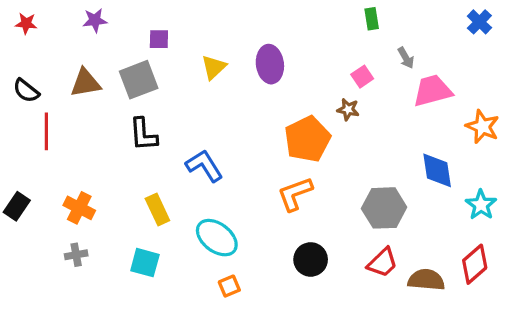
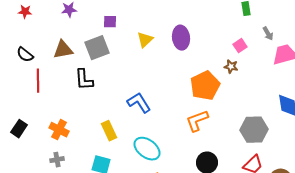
black L-shape: (143, 134) -> (84, 80), moved

